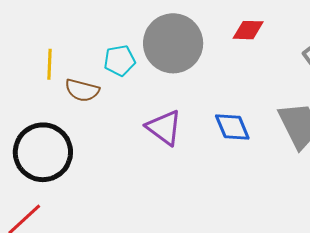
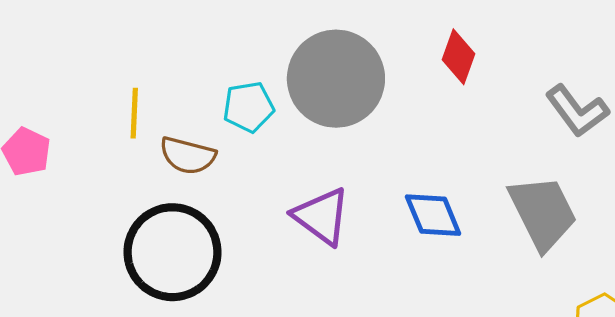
red diamond: (248, 30) -> (459, 57), turned -72
black circle: (43, 152) -> (172, 252), moved

